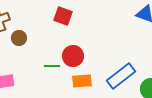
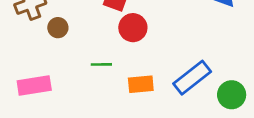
red circle: (73, 56) -> (133, 28), moved

